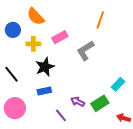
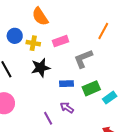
blue circle: (13, 30) -> (15, 36), moved
blue rectangle: (44, 91) -> (67, 84), moved
green rectangle: (100, 103) -> (91, 88), moved

